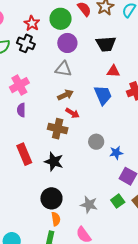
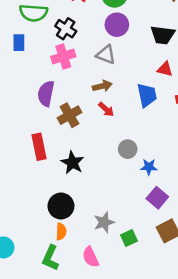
black cross: (26, 43) -> (66, 29), moved
pink cross: (19, 85) -> (63, 57), moved
purple semicircle: (21, 110) -> (46, 94), size x1.5
brown cross: (58, 129) -> (69, 115), moved, turned 36
green square: (118, 201) -> (129, 238), moved
gray star: (89, 205) -> (104, 222), turned 30

